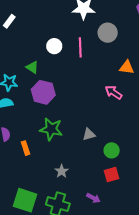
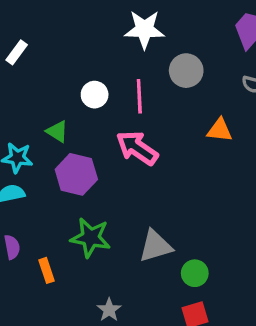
pink arrow: (114, 92) -> (137, 148), moved, size x1.4
gray triangle: (89, 134) -> (155, 246), size x1.5

